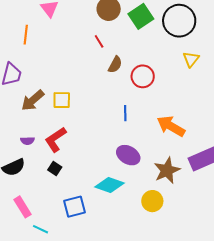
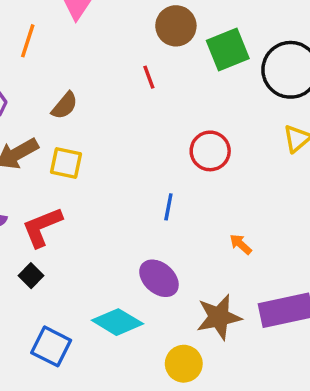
brown semicircle: (115, 65) -> (65, 106), moved
orange arrow: (171, 126) -> (241, 244), size x0.5
blue square: (75, 207) -> (51, 346), turned 30

